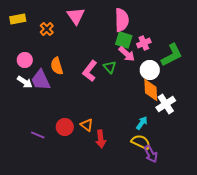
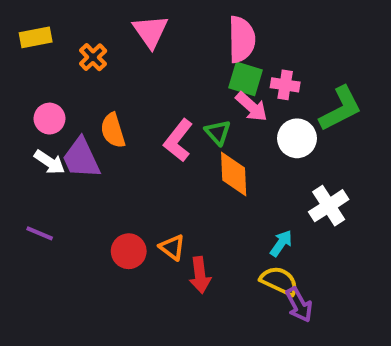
pink cross: (144, 43) -> (285, 85), turned 32
orange diamond: (151, 90) -> (234, 174), moved
purple line: (38, 135) -> (40, 233), moved

